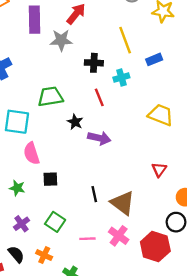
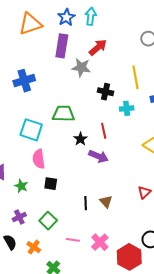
red line: (99, 97) -> (104, 131), moved
brown triangle: (123, 203) -> (106, 202), moved, size x0.6

